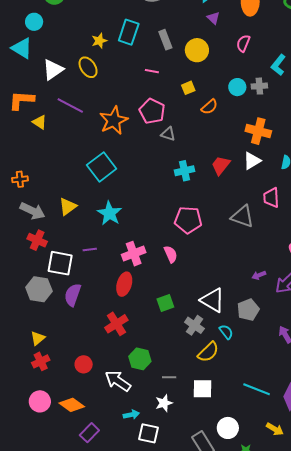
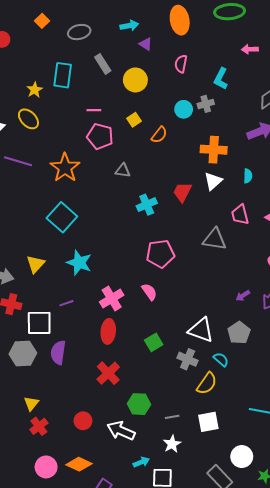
gray rectangle: (165, 40) -> (103, 64), moved
pink pentagon: (152, 111) -> (100, 136), moved

